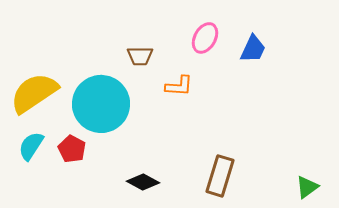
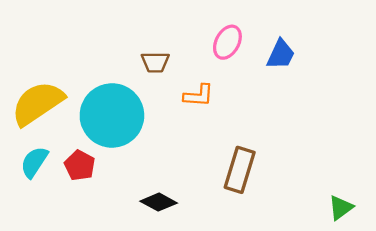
brown rectangle: (220, 176) -> (240, 170), moved

